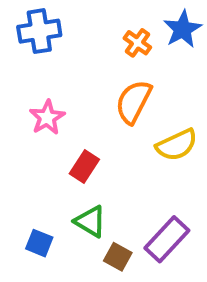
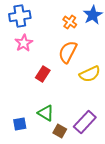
pink star: (47, 117) -> (24, 43), moved
red rectangle: (84, 167) -> (43, 74), moved
blue square: (39, 243) -> (20, 124), turned -32

